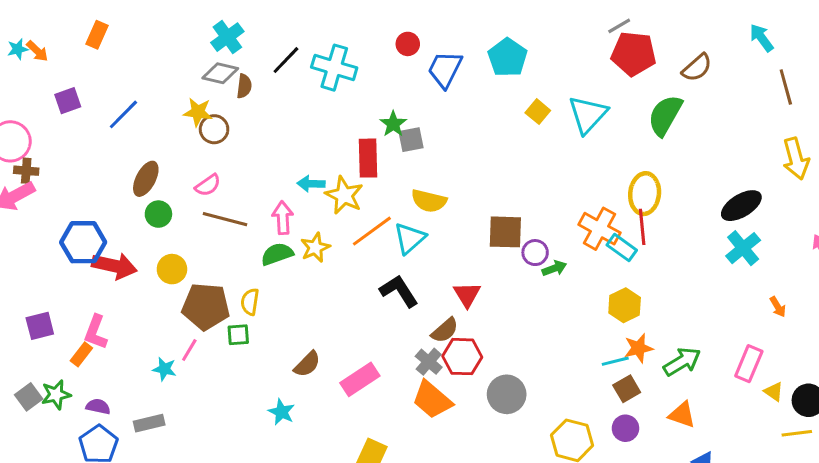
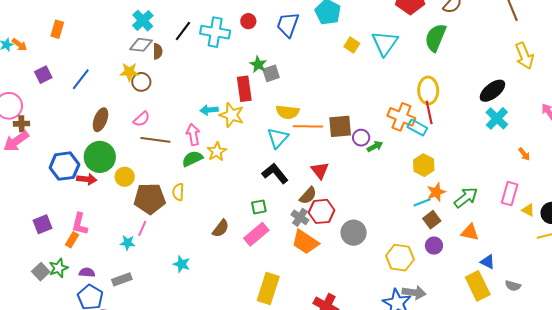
red circle: (408, 44) -> (248, 21), moved
green circle: (158, 214) -> (100, 157), moved, size x1.8
orange line: (372, 231) -> (308, 126), moved, turned 44
red arrow: (114, 266) -> (87, 179), size x0.7
green square: (238, 335) -> (259, 207), moved
cyan star: (282, 412) -> (182, 264), moved

